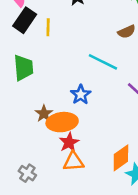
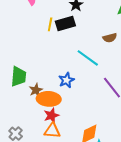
black rectangle: (25, 20) -> (65, 23), moved, turned 30
green trapezoid: (23, 68) -> (19, 76), moved

